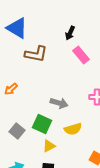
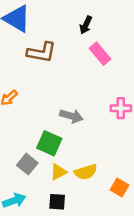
yellow semicircle: (73, 129) -> (86, 172), moved
gray square: (17, 131) -> (27, 164), moved

